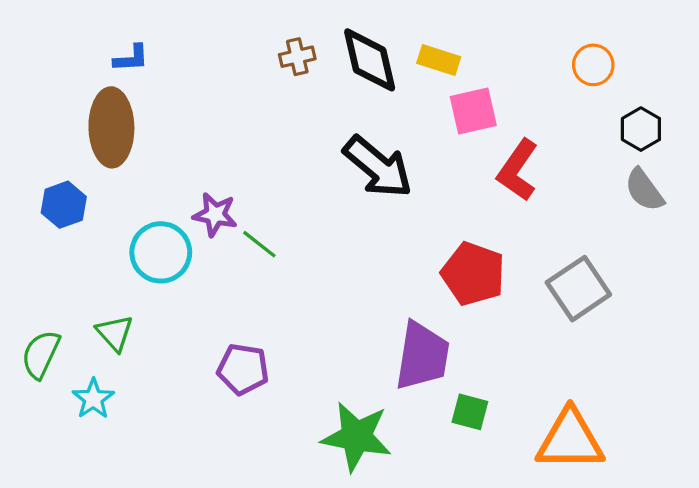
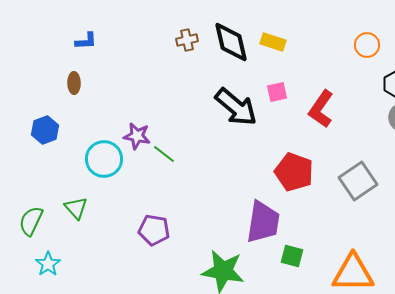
pink square: (473, 111) -> (277, 92), moved, size x0.7
brown ellipse: (111, 127) -> (74, 83), size x0.5
cyan star: (93, 399) -> (48, 264), moved

